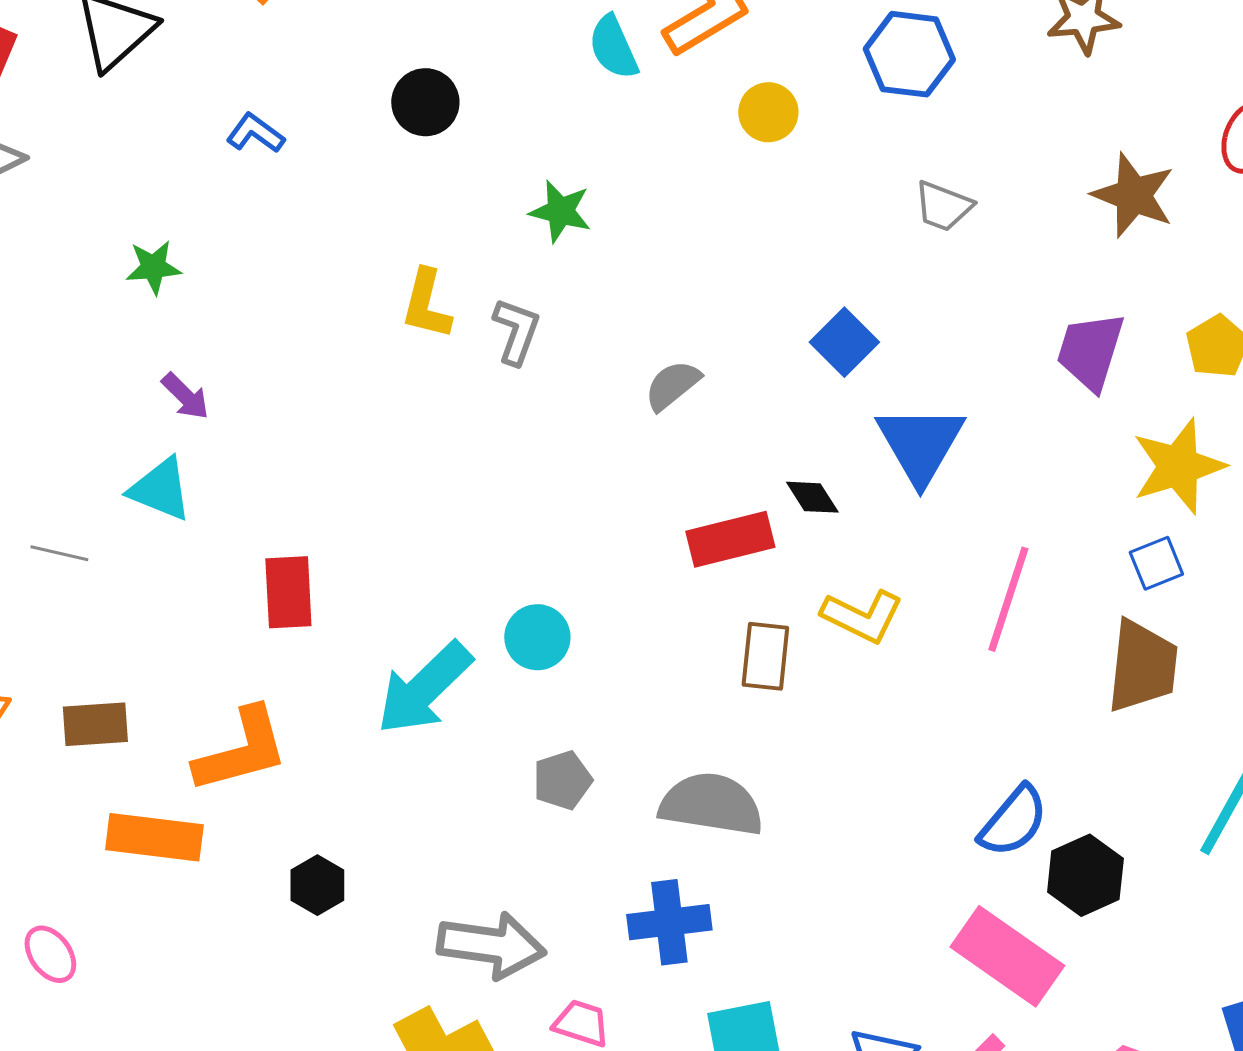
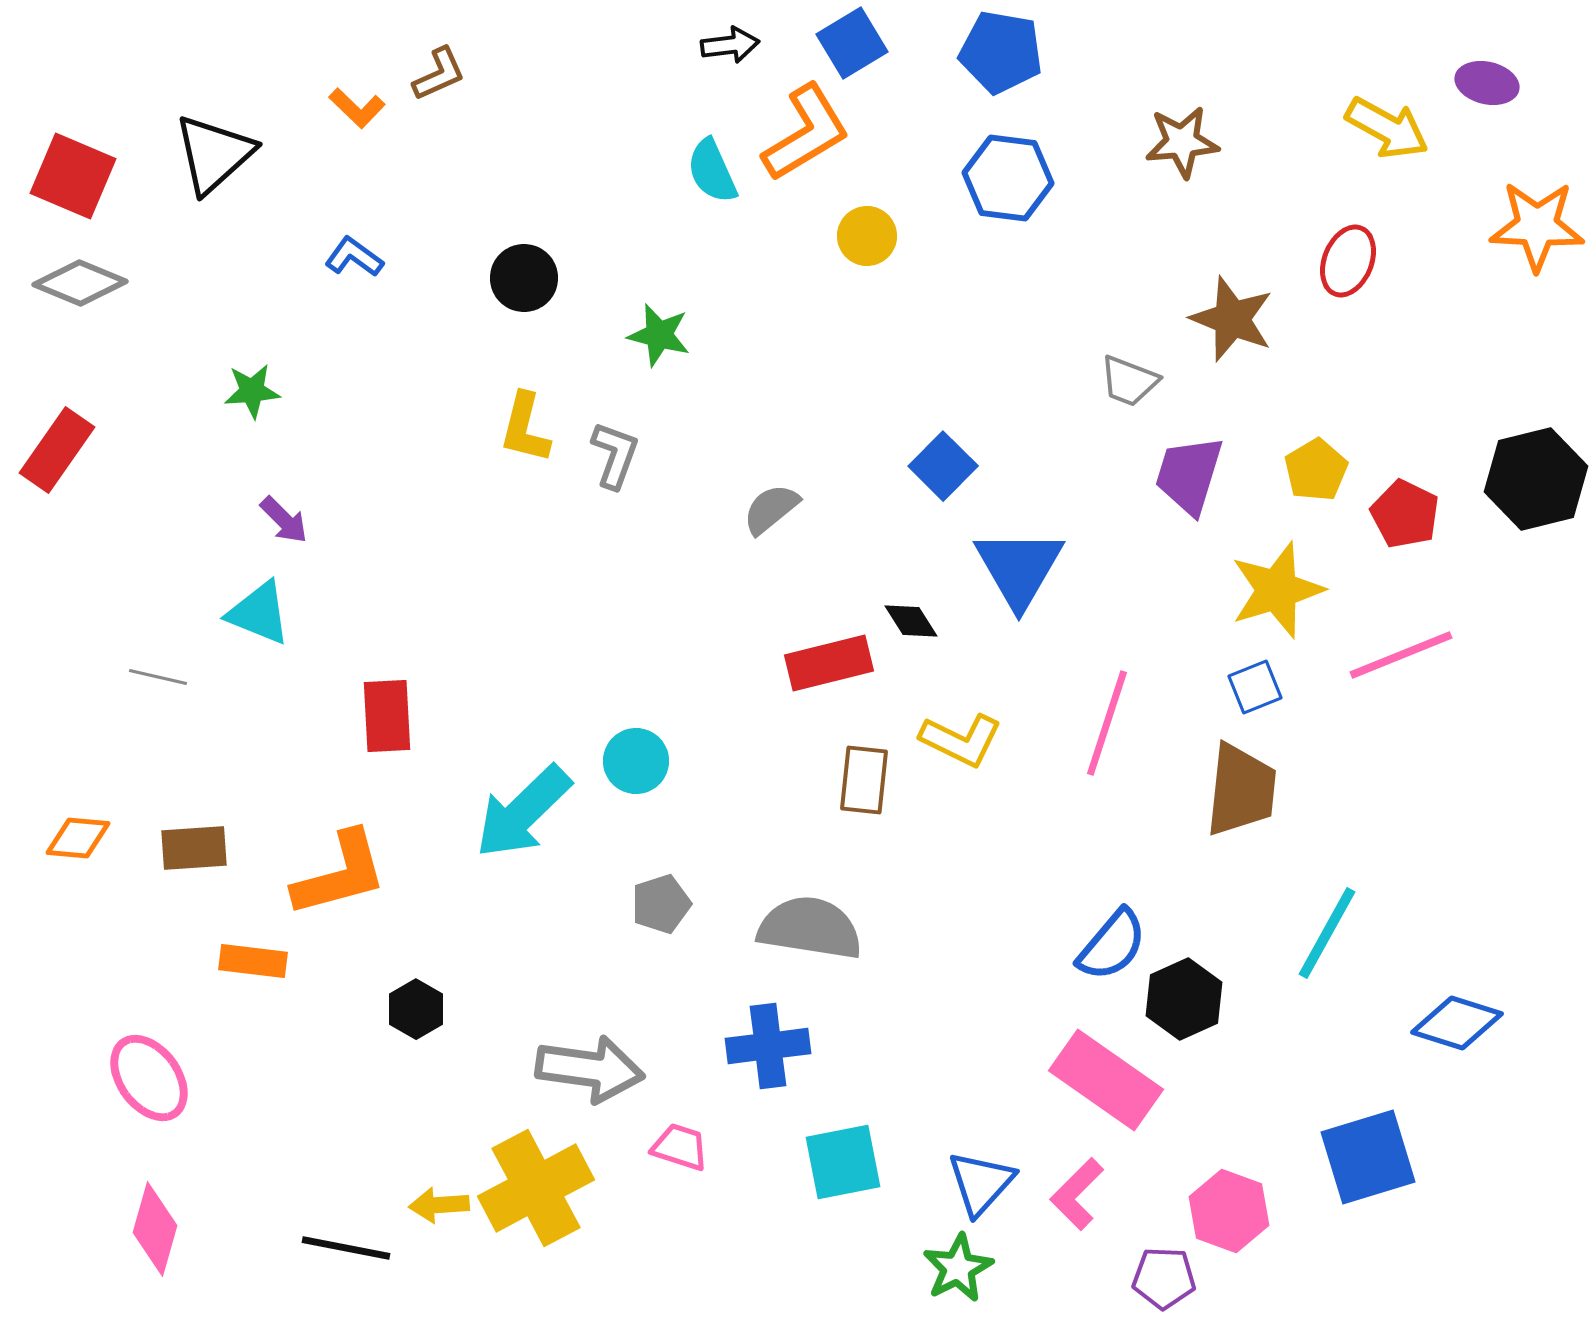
black circle: (425, 102) -> (524, 278), moved
gray trapezoid: (943, 206) -> (1129, 381), moved
orange rectangle: (154, 837) -> (253, 961), size x0.7
pink ellipse: (50, 954) -> (149, 1078), size x1.5

